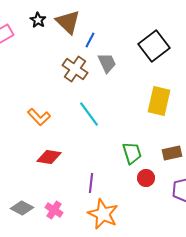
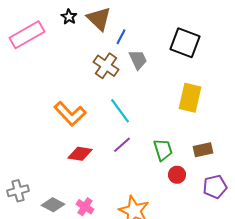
black square: (154, 46) -> (185, 43), turned -32
orange L-shape: (39, 117) -> (70, 114), size x1.4
purple line: (91, 183) -> (122, 145), moved, turned 42

